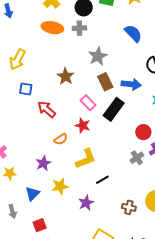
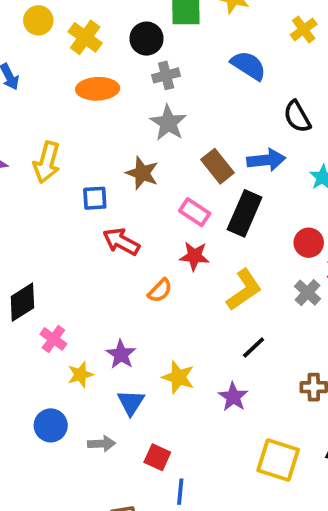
gray cross: (79, 28) -> (166, 75), moved
gray star: (98, 56) -> (168, 123), moved
blue square: (26, 89) -> (95, 198), moved
yellow L-shape: (86, 159) -> (244, 290), moved
purple star: (43, 163) -> (121, 354), moved
yellow star: (60, 186) -> (178, 377), turned -30
gray arrow: (12, 211) -> (102, 444), turned -64
red square: (40, 225) -> (157, 457), turned -32

